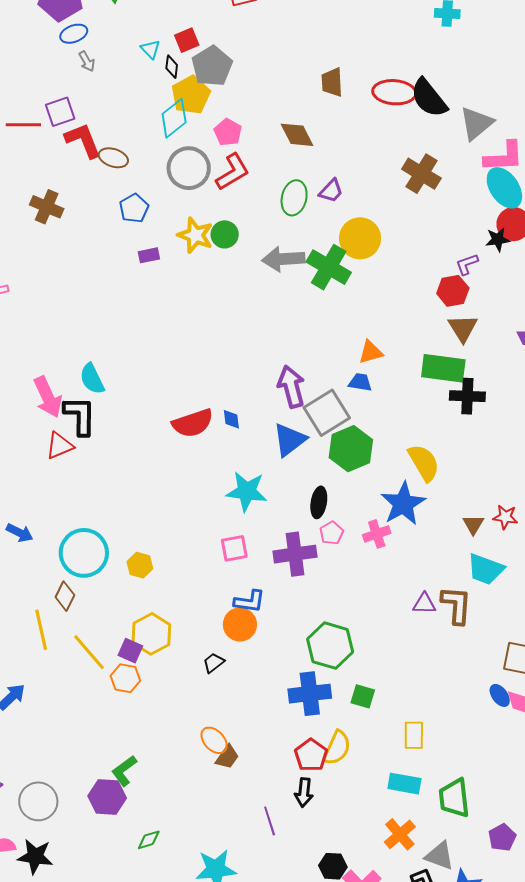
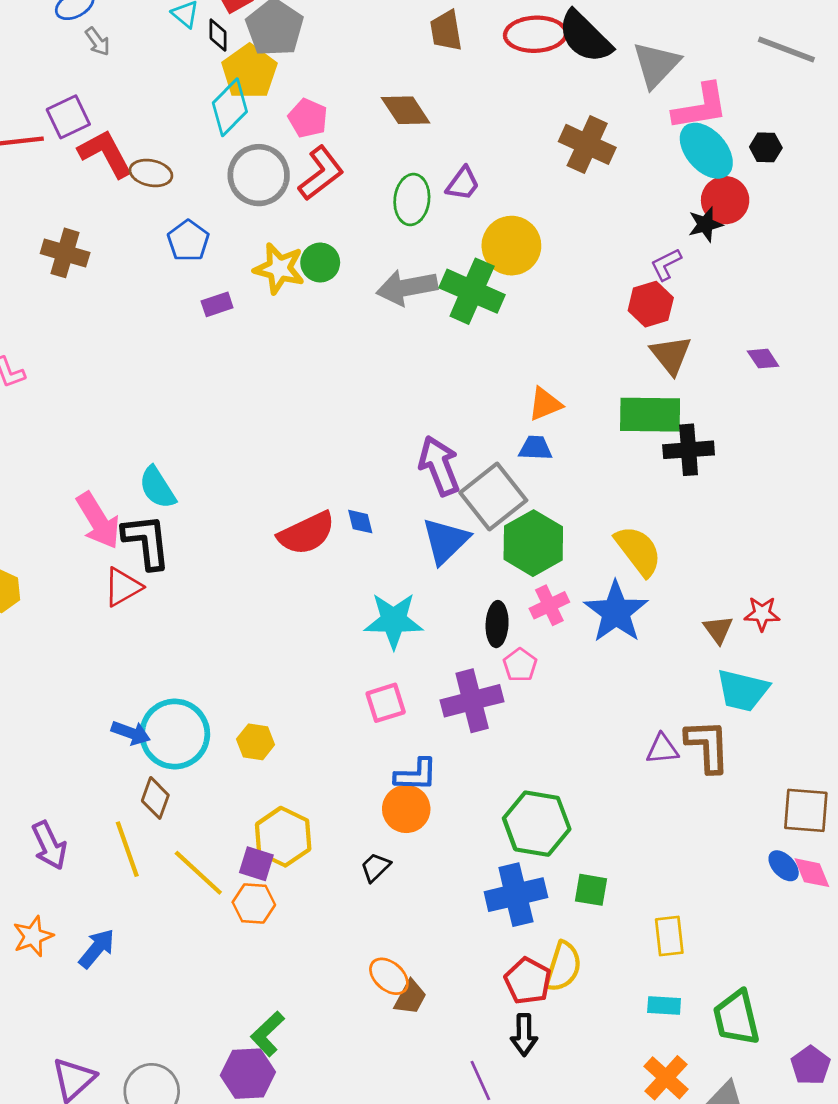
blue arrow: (20, 533) -> (131, 733), moved
pink cross: (377, 534) -> (549, 605), moved
cyan rectangle: (404, 784) -> (664, 1006), size x0.7

